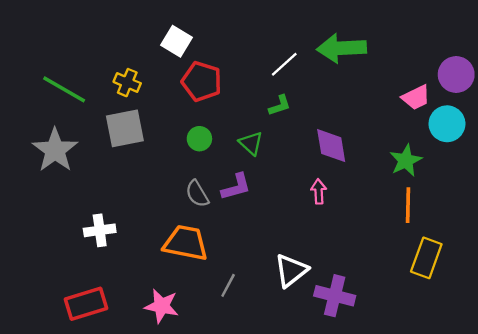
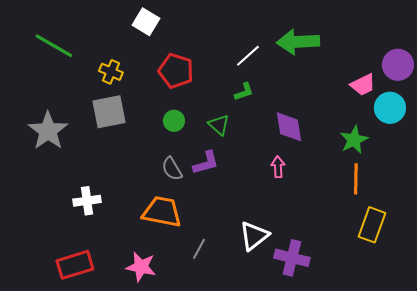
white square: (177, 41) -> (146, 22), moved
green line: (64, 89) -> (54, 46), moved

